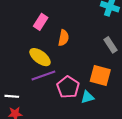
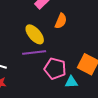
pink pentagon: (68, 87) -> (55, 69), turned -30

